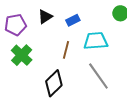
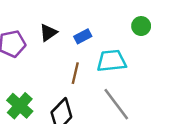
green cross: (22, 55) -> (20, 106), moved

